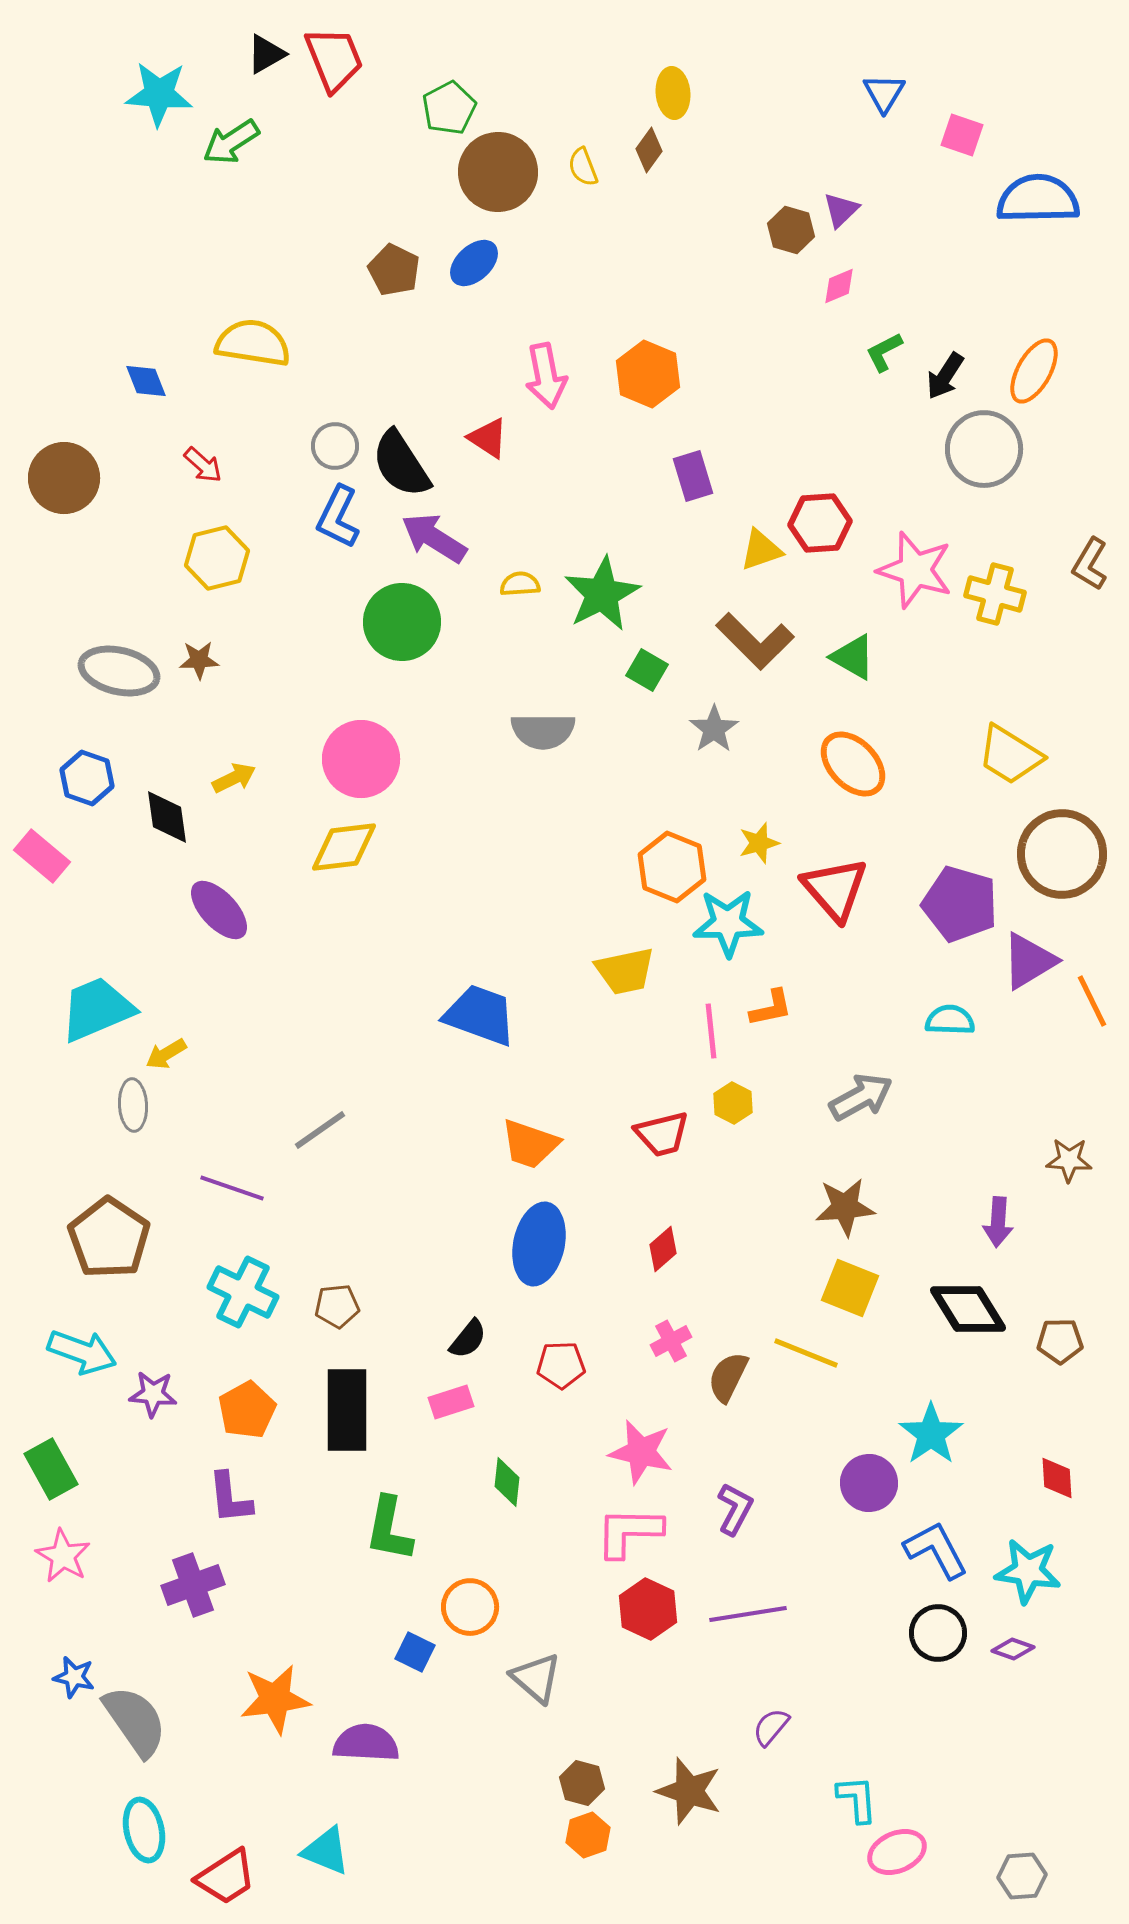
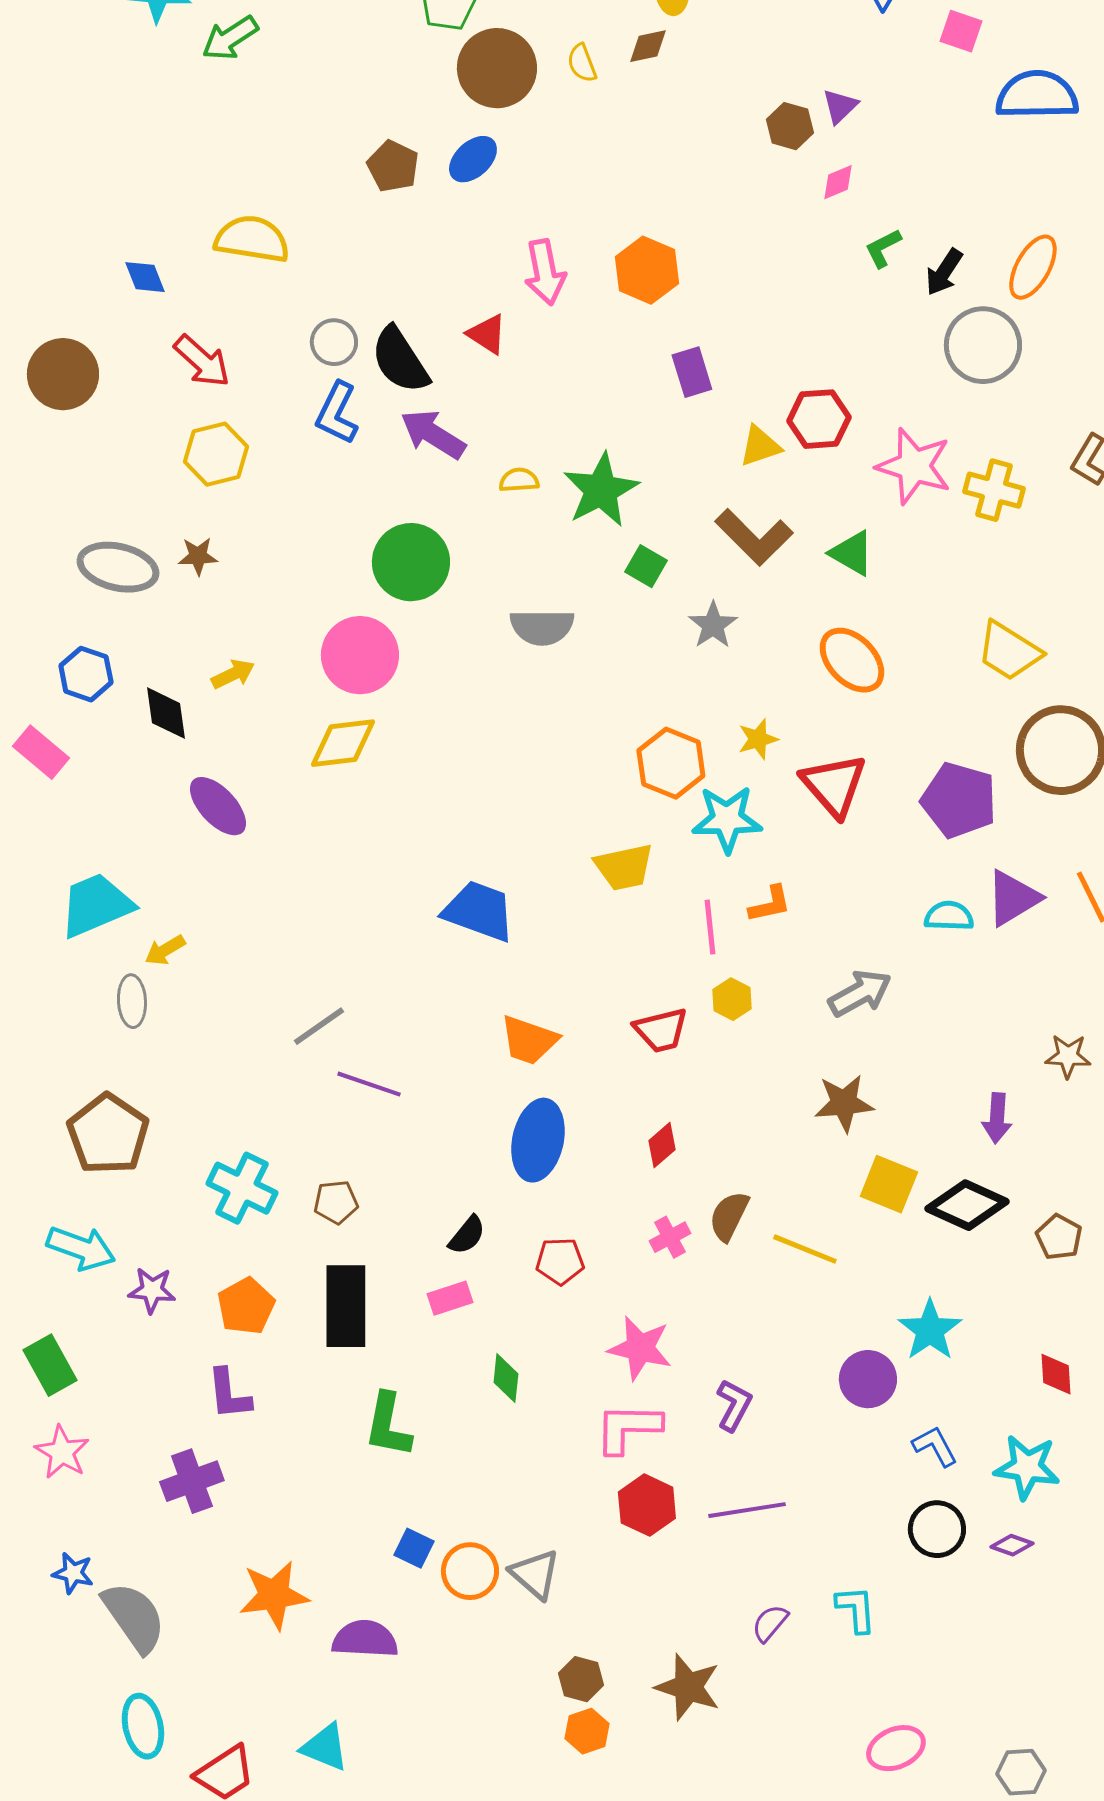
brown diamond: (649, 150) -> (648, 46), turned 42
red arrow: (203, 465) -> (202, 361), size x1.5
green circle: (402, 622) -> (411, 562), moved
purple triangle: (1029, 961) -> (1013, 898), moved
purple line: (232, 1188) -> (369, 1084), moved
yellow square: (850, 1288) -> (889, 1184), moved
black diamond: (968, 1309) -> (967, 1205), turned -34
brown pentagon: (1060, 1341) -> (1059, 1237), turned 30
brown semicircle: (728, 1377) -> (729, 1216), moved
blue L-shape: (936, 1550) -> (935, 1446), size x0.7
orange circle: (470, 1607) -> (470, 1571), moved
cyan L-shape: (857, 1799) -> (856, 1609), moved

